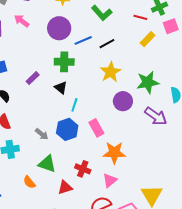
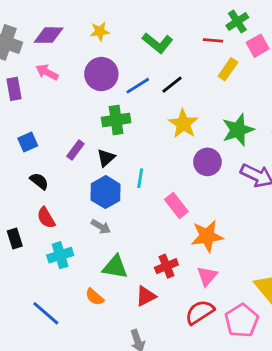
black triangle: (61, 88) -> (106, 158), moved, turned 48
blue hexagon: (67, 129) -> (106, 192), moved
red cross: (83, 169) -> (166, 266), turned -35

